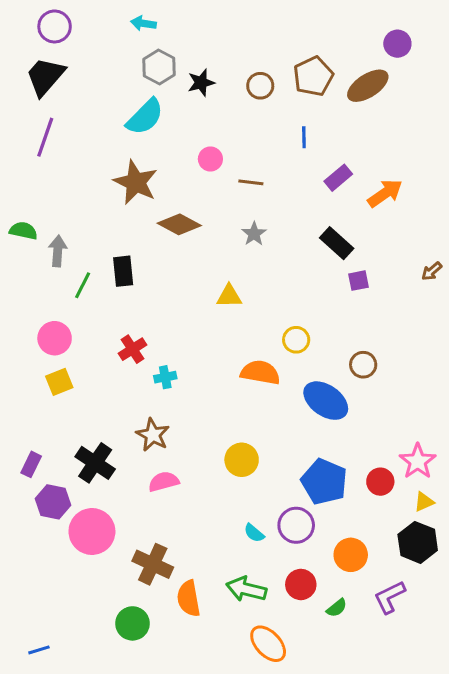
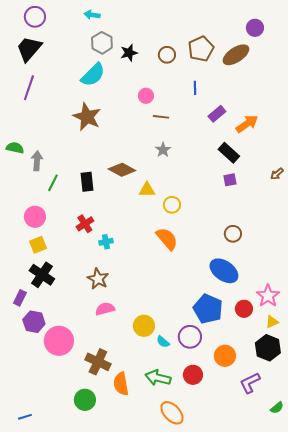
pink circle: (210, 159) -> (146, 96), moved
brown diamond: (179, 224) -> (122, 170), moved
black rectangle: (337, 243) -> (229, 153), moved
black rectangle: (123, 271) -> (87, 182), moved
yellow circle: (296, 340) -> (172, 205), moved
orange semicircle: (260, 373) -> (167, 239), turned 40
blue ellipse: (326, 401) -> (224, 271), moved
yellow circle: (242, 460) -> (144, 326), moved
black cross: (95, 463) -> (42, 275), moved
green semicircle: (337, 608) -> (277, 408), moved

